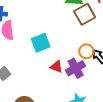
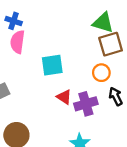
orange circle: (86, 51) -> (101, 73), moved

